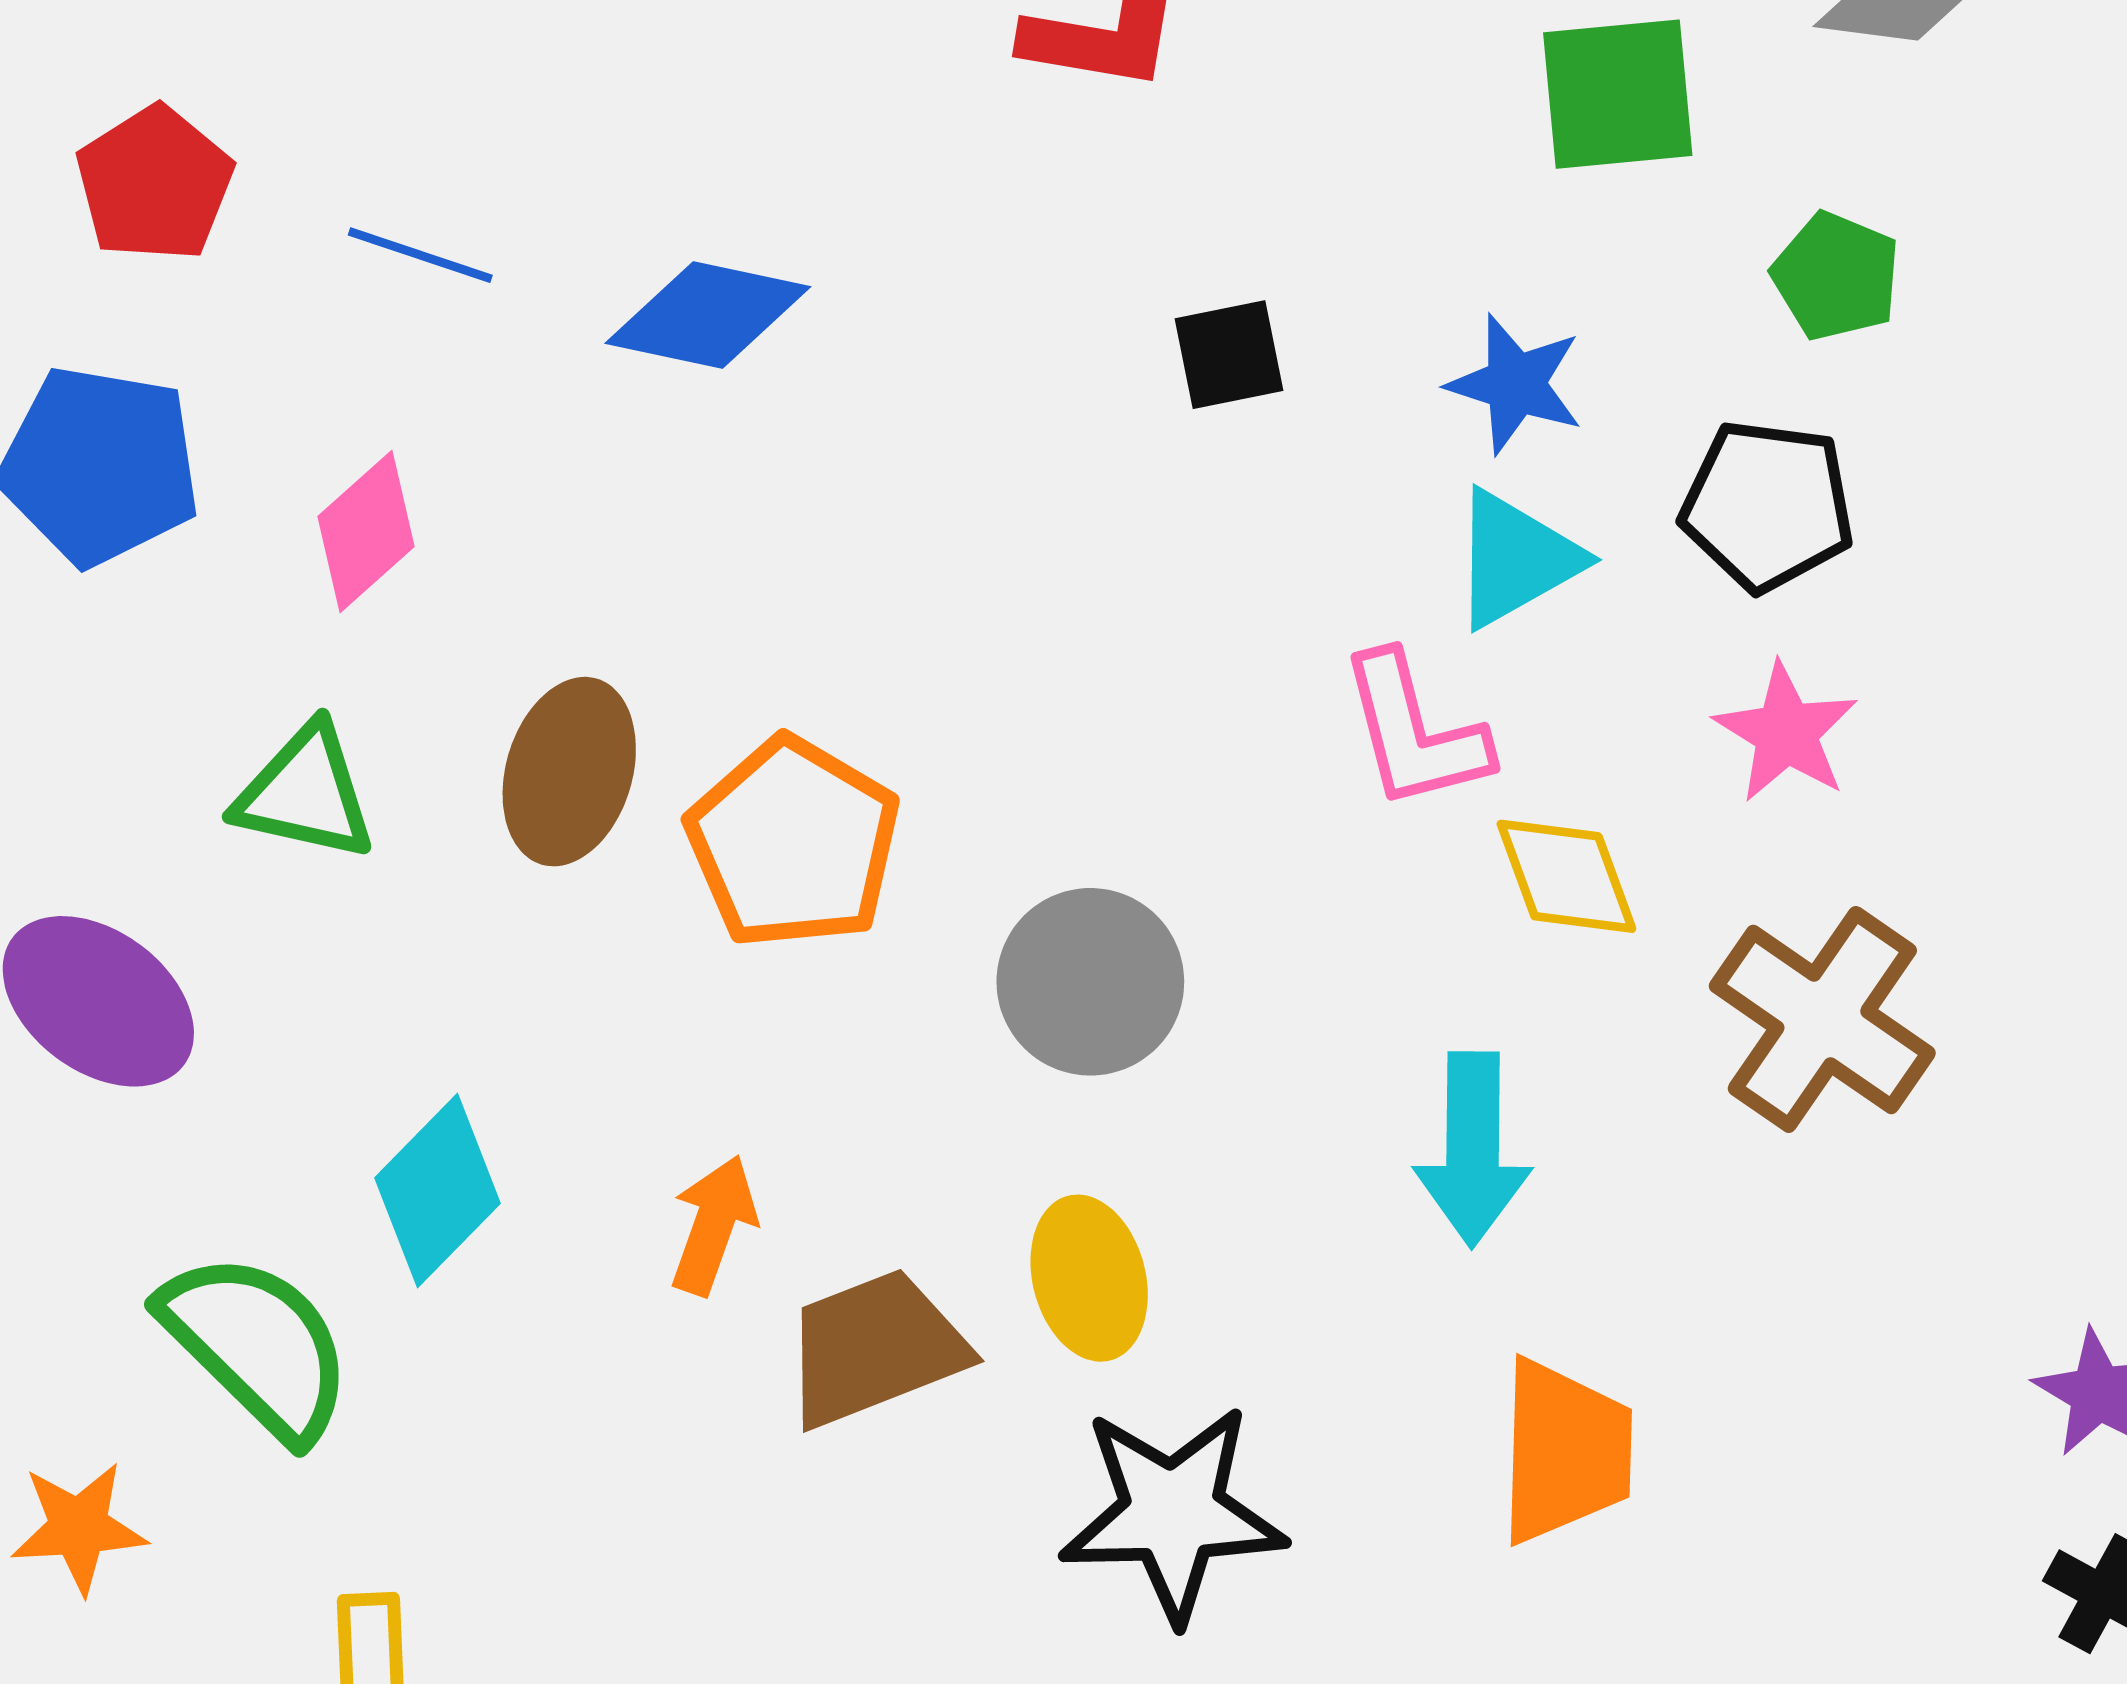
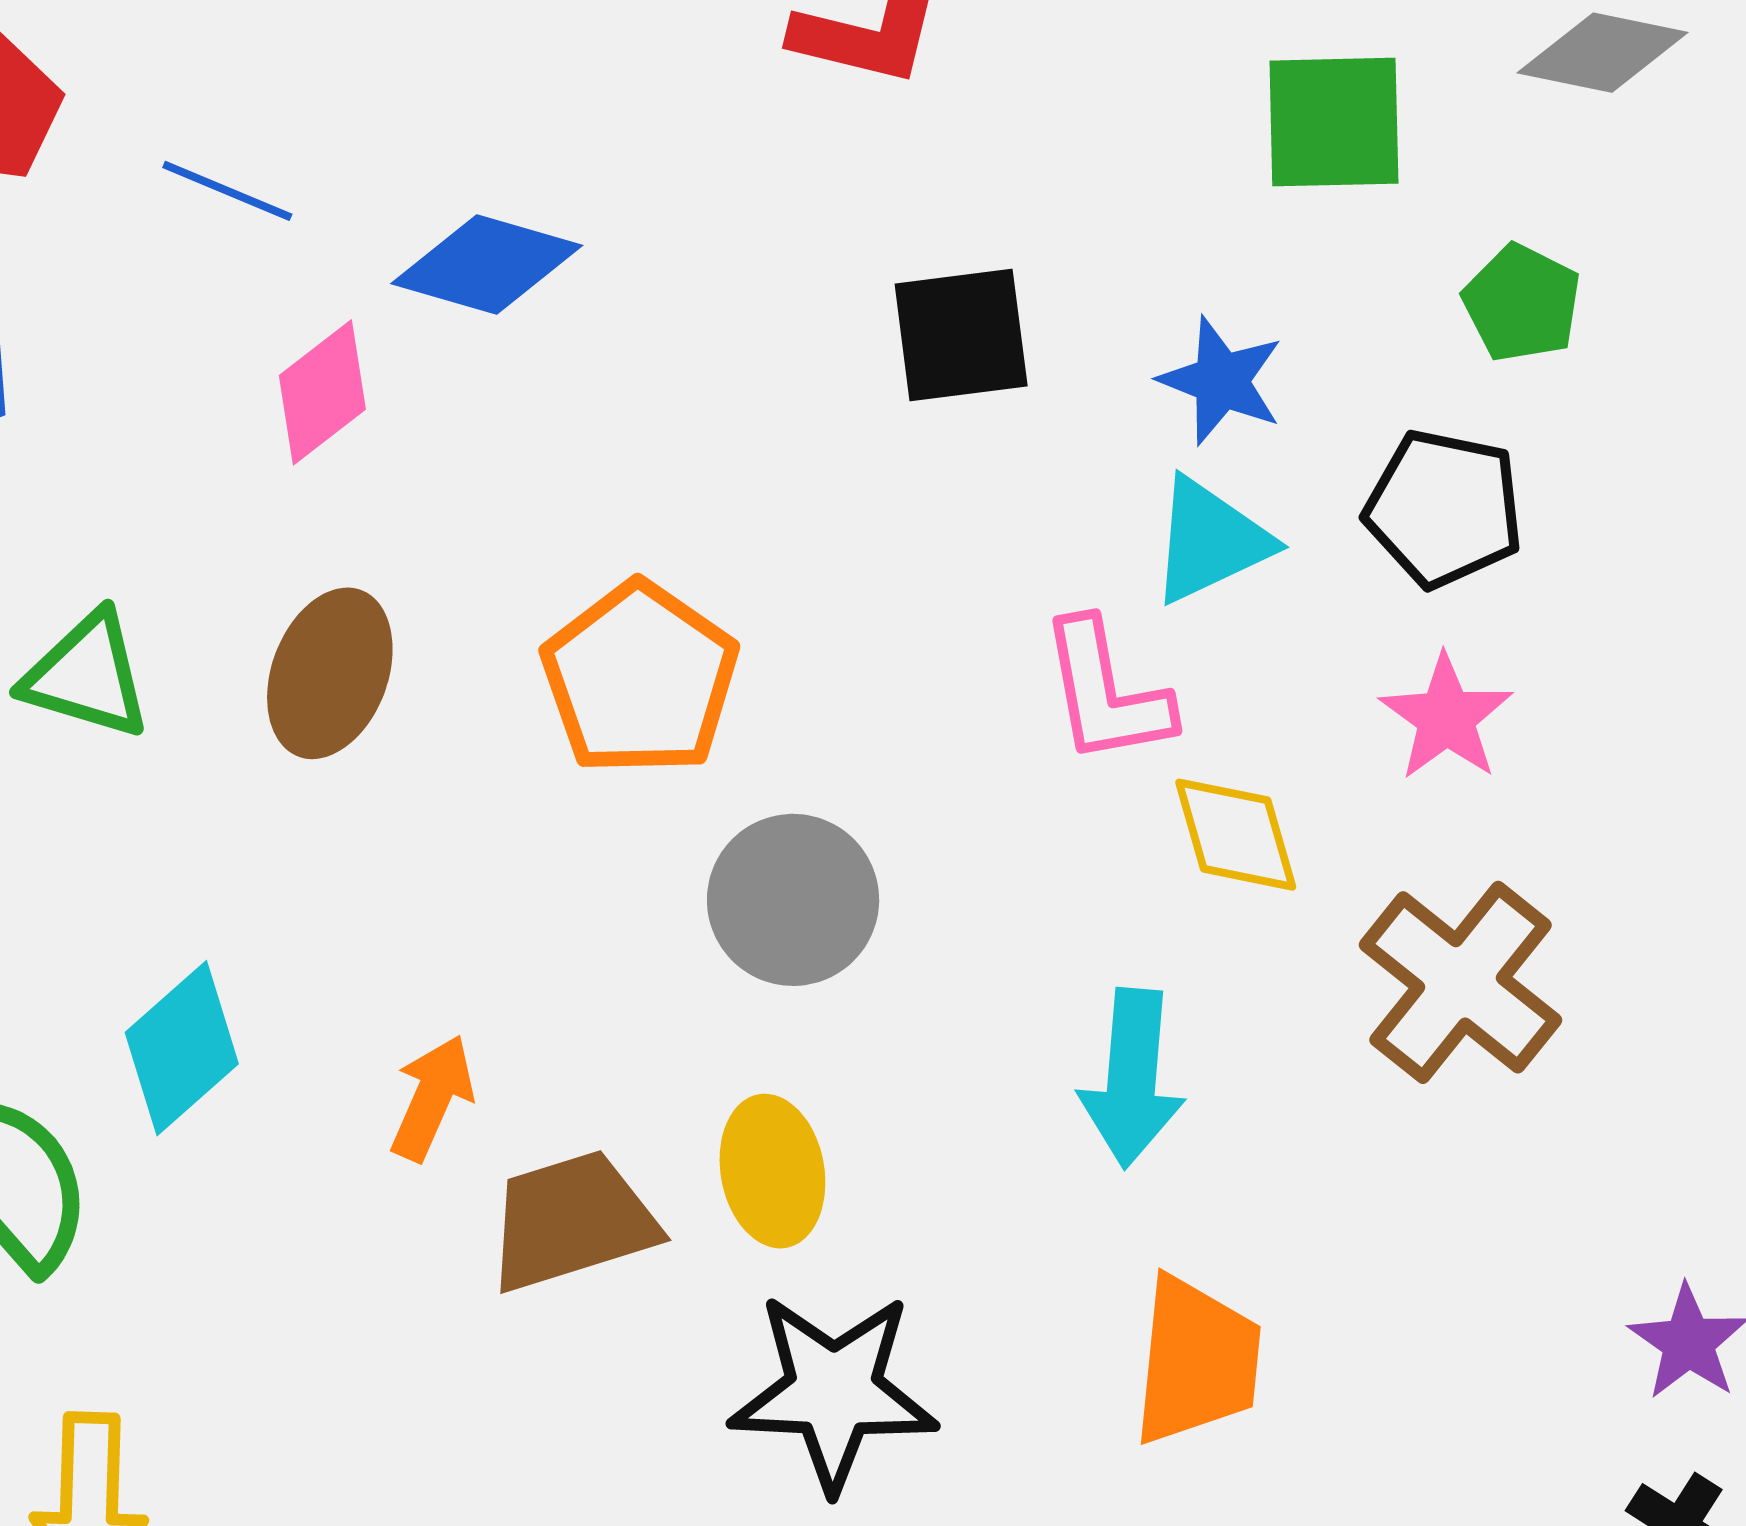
black square: (1229, 355) -> (961, 335), size x1.4
pink diamond: (366, 531) -> (322, 392), moved
orange pentagon: (793, 843) -> (640, 679), moved

